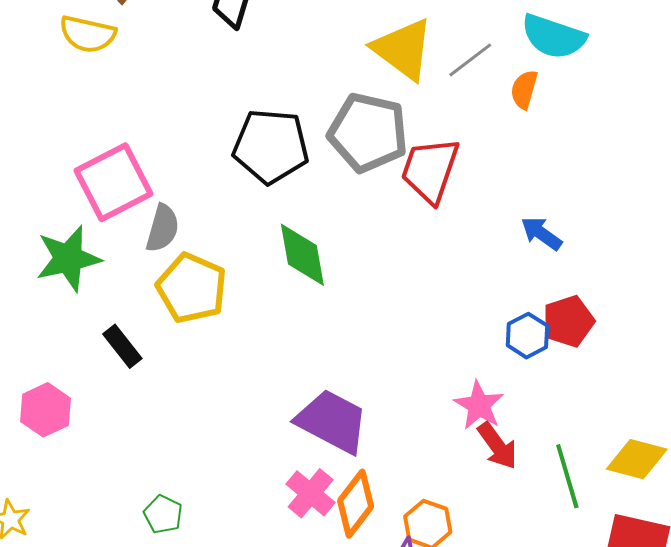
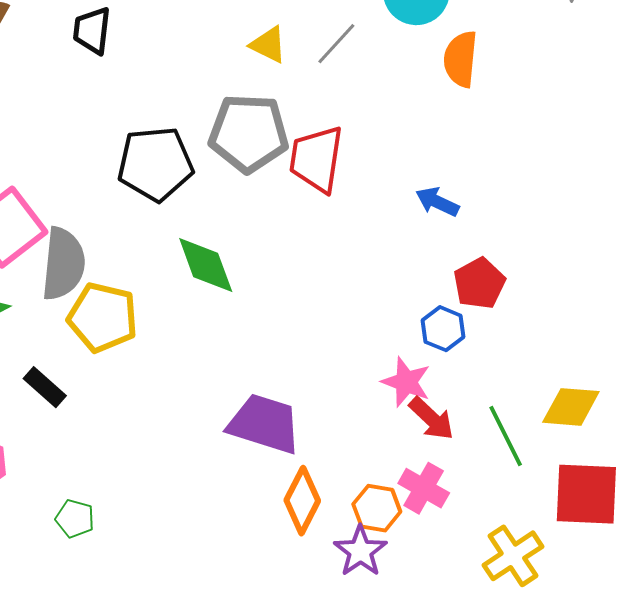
yellow triangle: (403, 49) -> (268, 45), size x0.6
orange semicircle: (524, 89) -> (461, 59), moved, size x1.4
gray semicircle: (162, 228) -> (63, 264), size x1.5
blue hexagon: (527, 336) -> (443, 329), moved
pink cross: (311, 493) -> (424, 488), moved
green pentagon: (163, 514) -> (75, 518), moved

